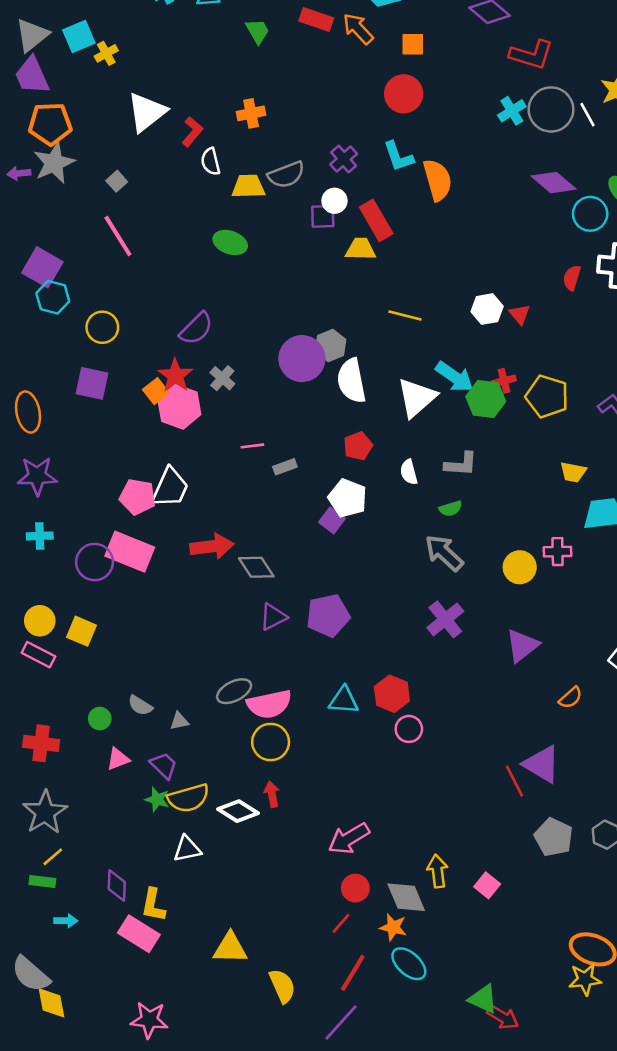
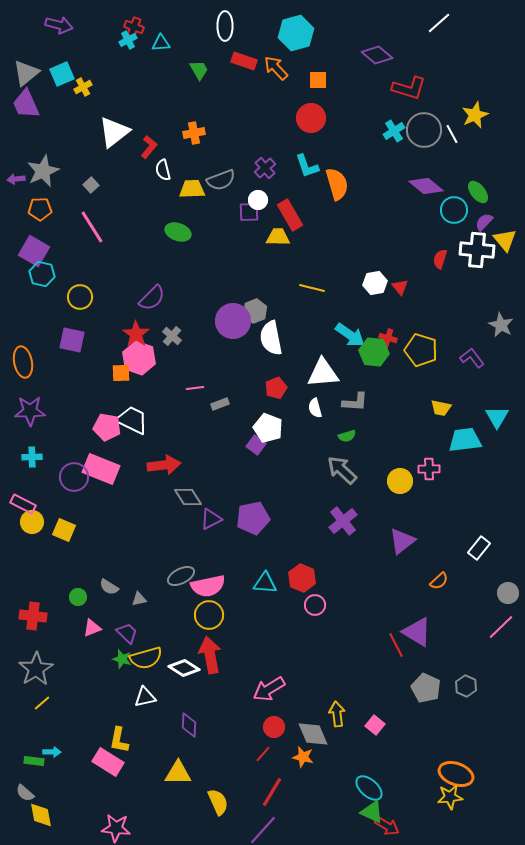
orange pentagon: (50, 124) -> (40, 209), moved, size x0.7
red cross: (504, 381) -> (388, 338), turned 30
orange square: (156, 391) -> (121, 373), moved, turned 36
white triangle: (417, 398) -> (323, 373), moved, turned 36
white trapezoid: (170, 488) -> (132, 420), turned -88
gray diamond: (256, 567) -> (188, 497), moved
pink rectangle: (38, 655) -> (23, 504), moved
red arrow: (272, 794) -> (210, 655), size x1.8
green rectangle: (42, 882) -> (34, 761), moved
purple diamond: (117, 885) -> (189, 725), moved
cyan ellipse: (409, 964) -> (369, 788), moved
gray semicircle: (31, 974) -> (25, 793), size x0.6

